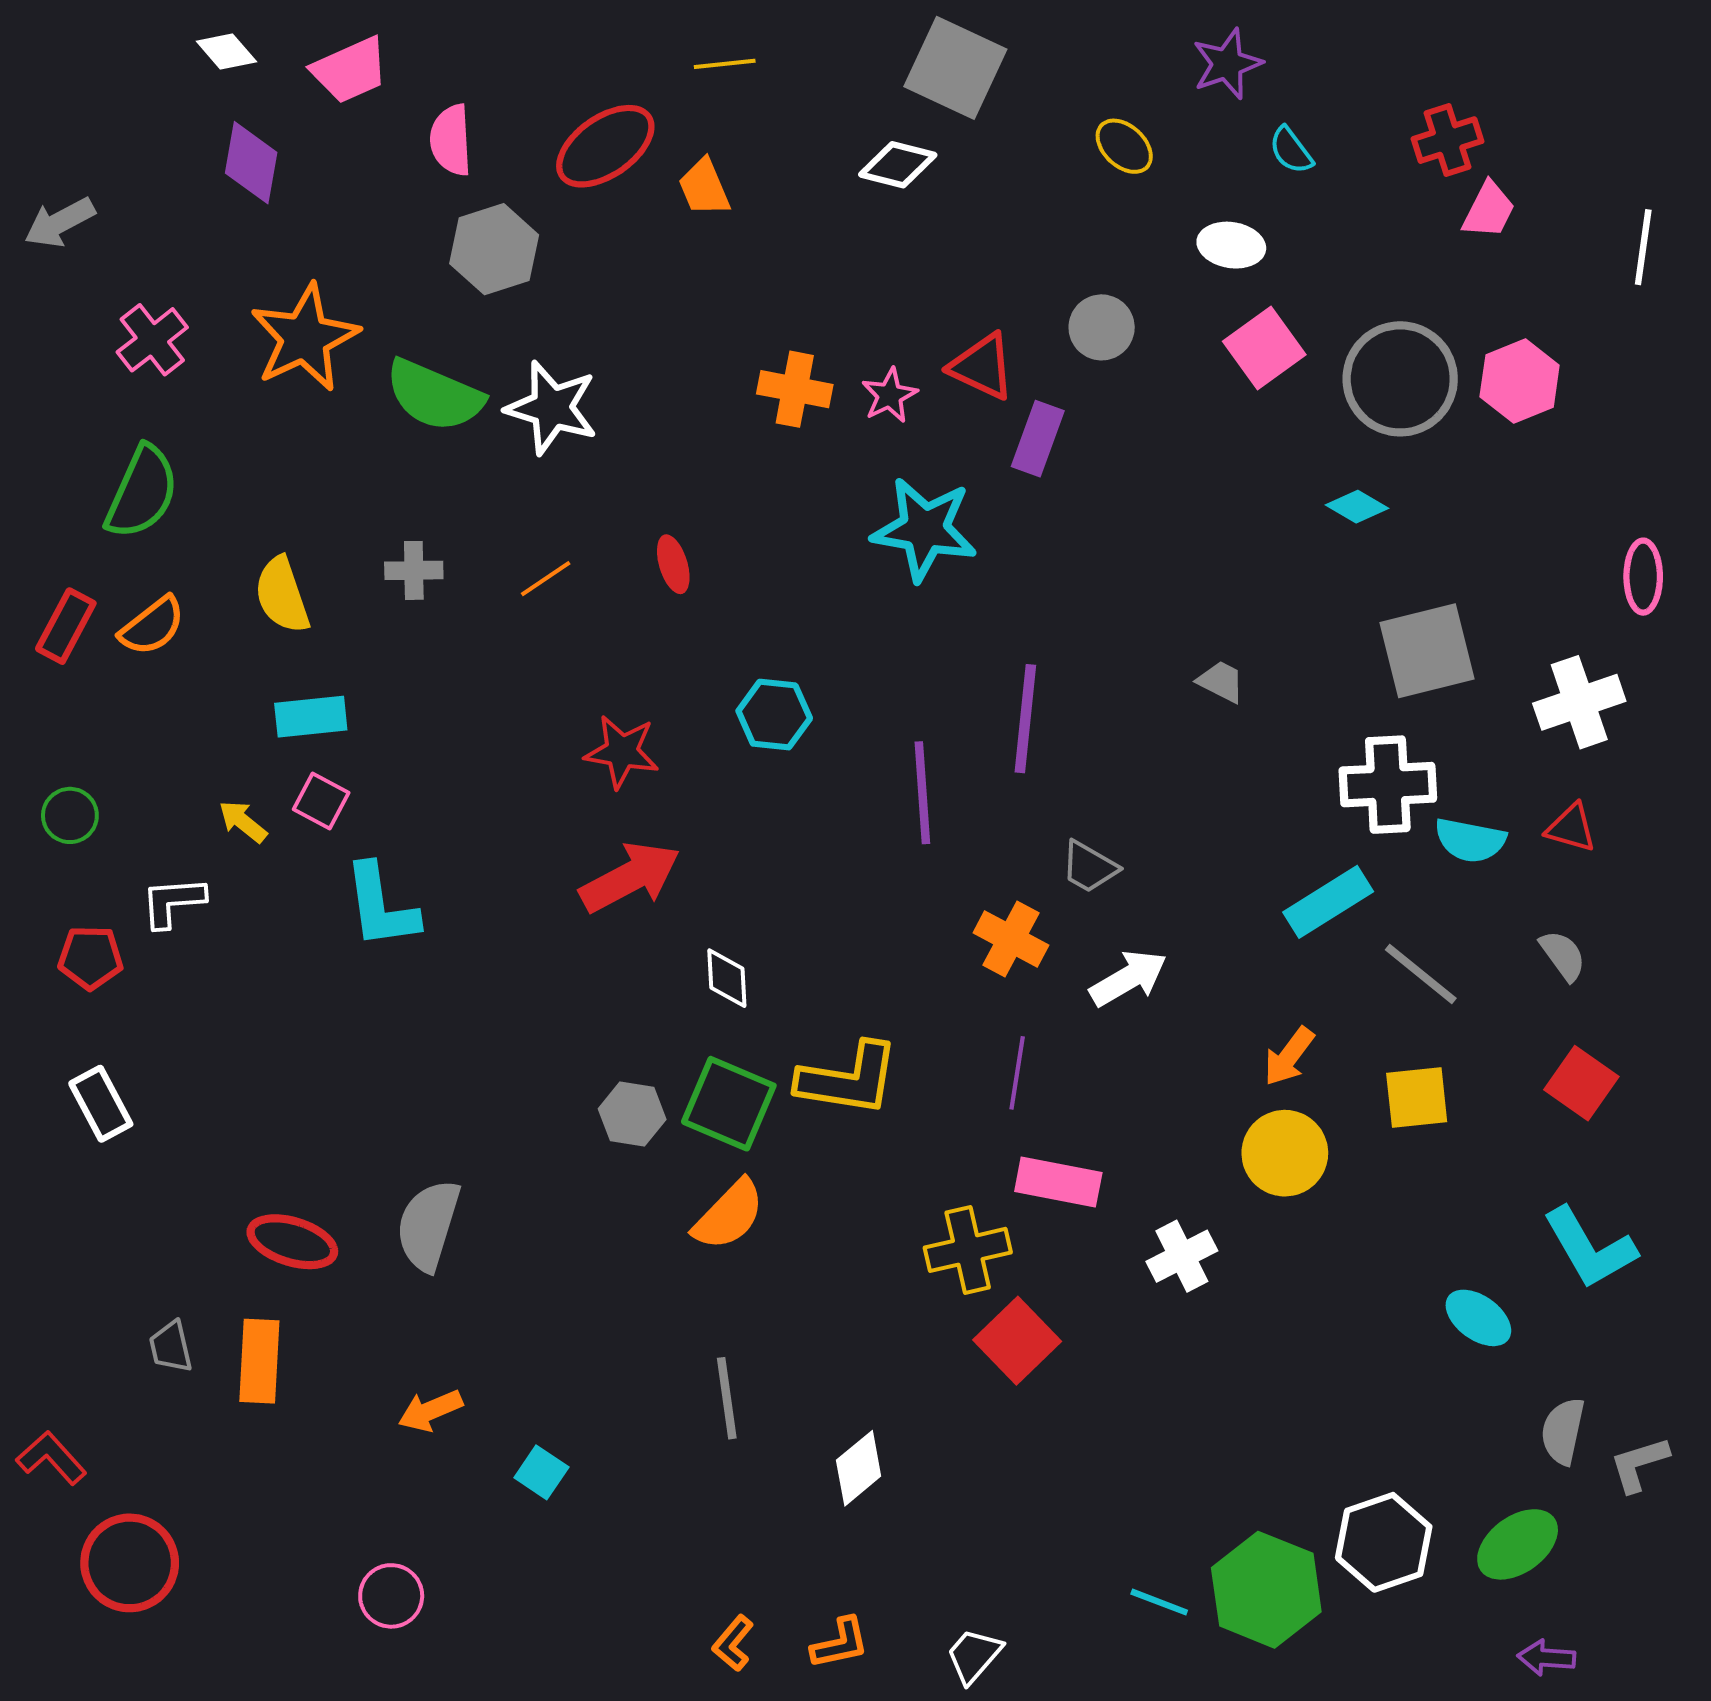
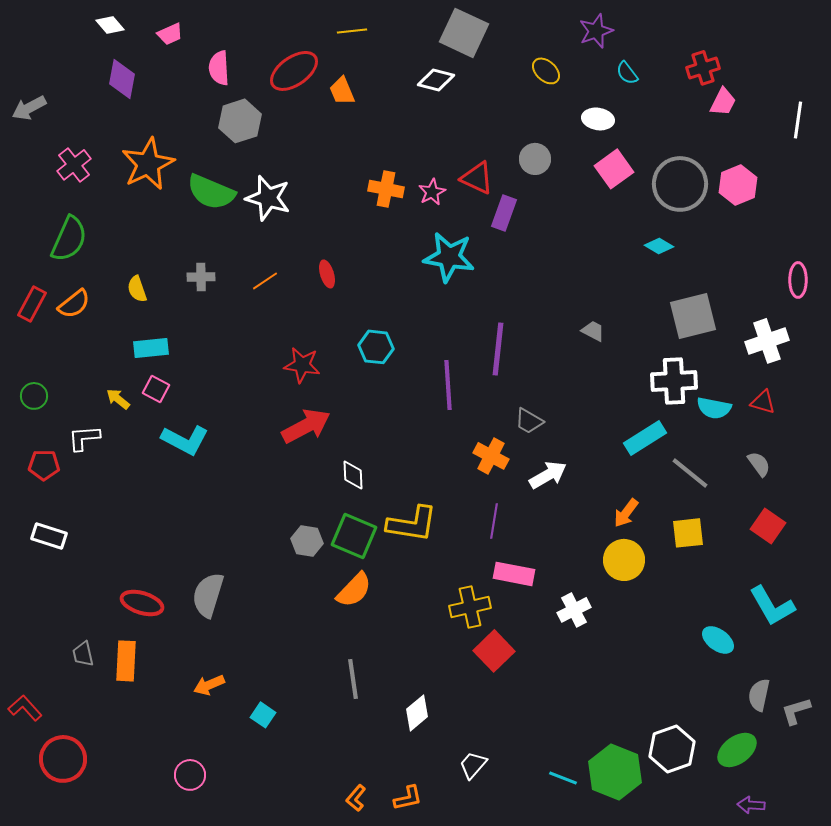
pink trapezoid: (350, 70) -> (170, 34), size x0.7
yellow semicircle: (282, 595) -> (137, 289), size x0.7
cyan L-shape: (381, 906) -> (185, 440), turned -54
white rectangle: (101, 1104) -> (49, 536), turned -44
white trapezoid: (974, 1656) -> (473, 765), moved

